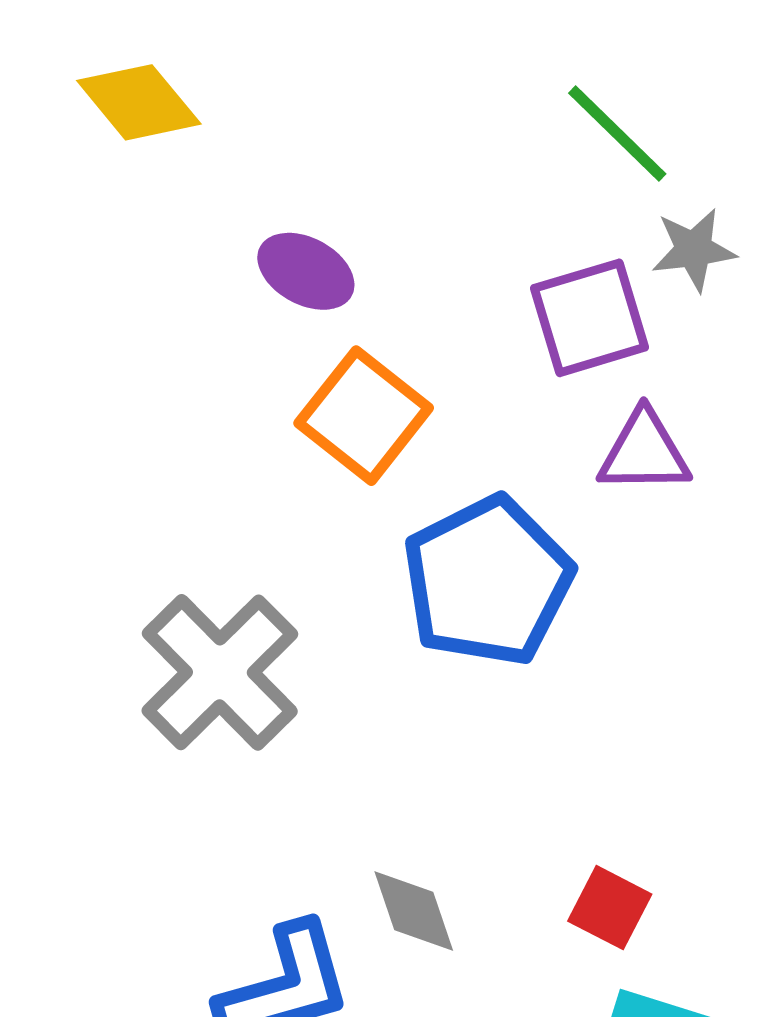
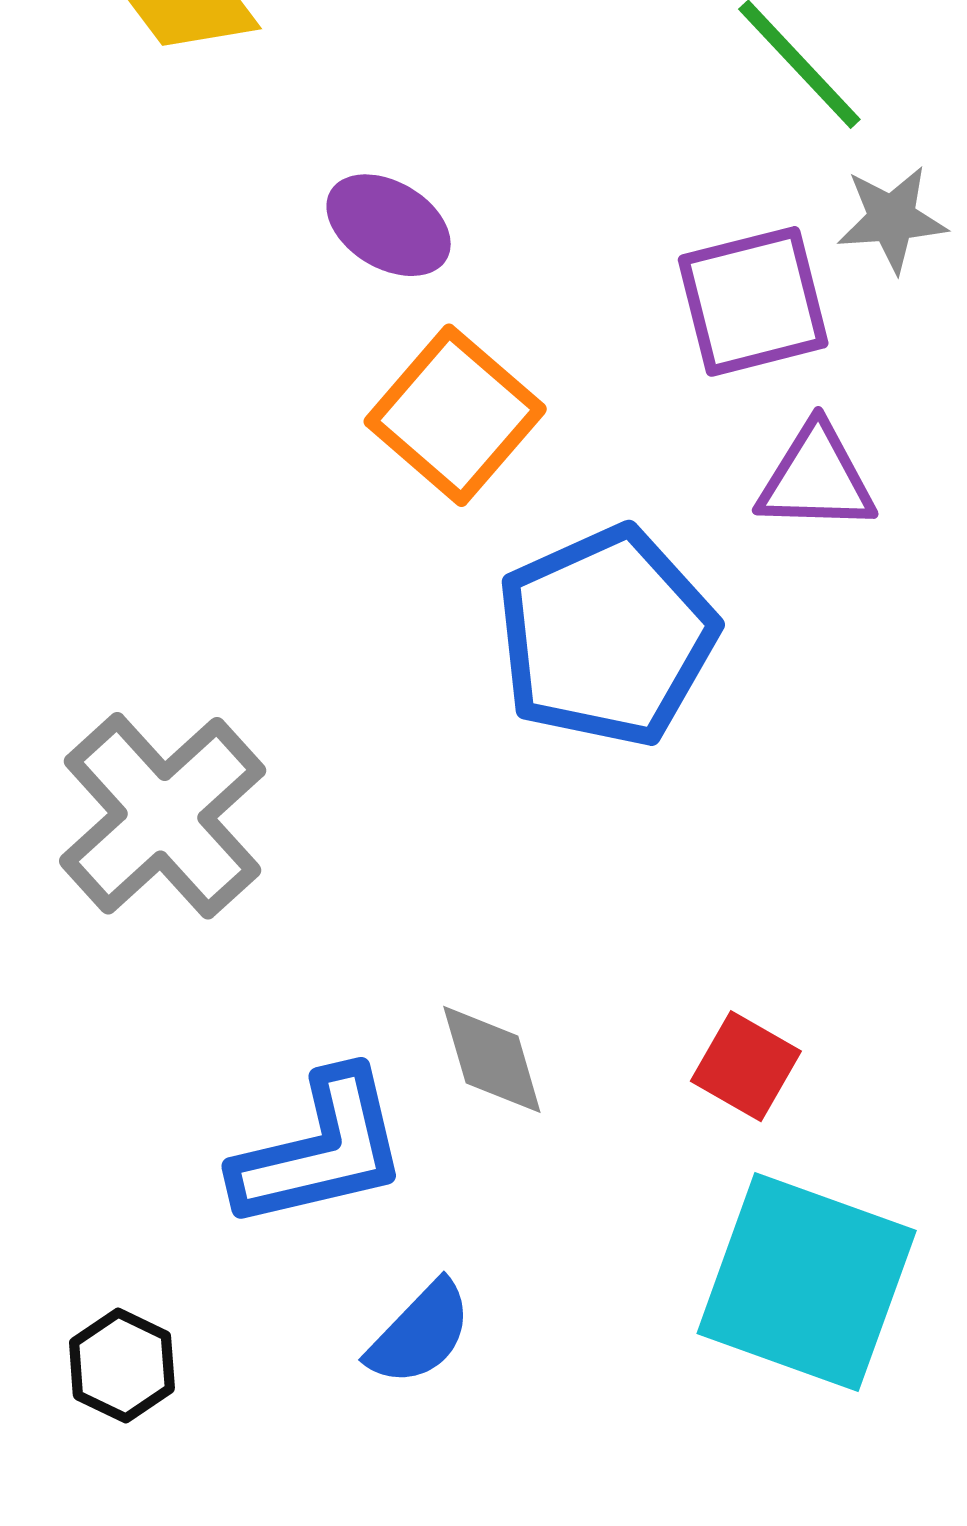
gray cross: (220, 672) -> (163, 816), moved

